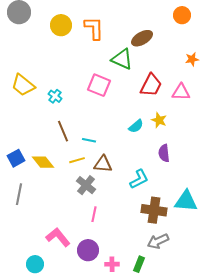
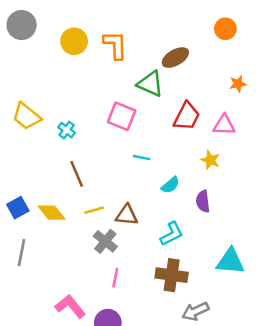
yellow star: (159, 120) -> (210, 160), moved
cyan semicircle: (136, 126) -> (170, 185), moved
cyan line: (89, 140) -> (142, 158), moved
brown cross: (154, 210) -> (172, 275), moved

